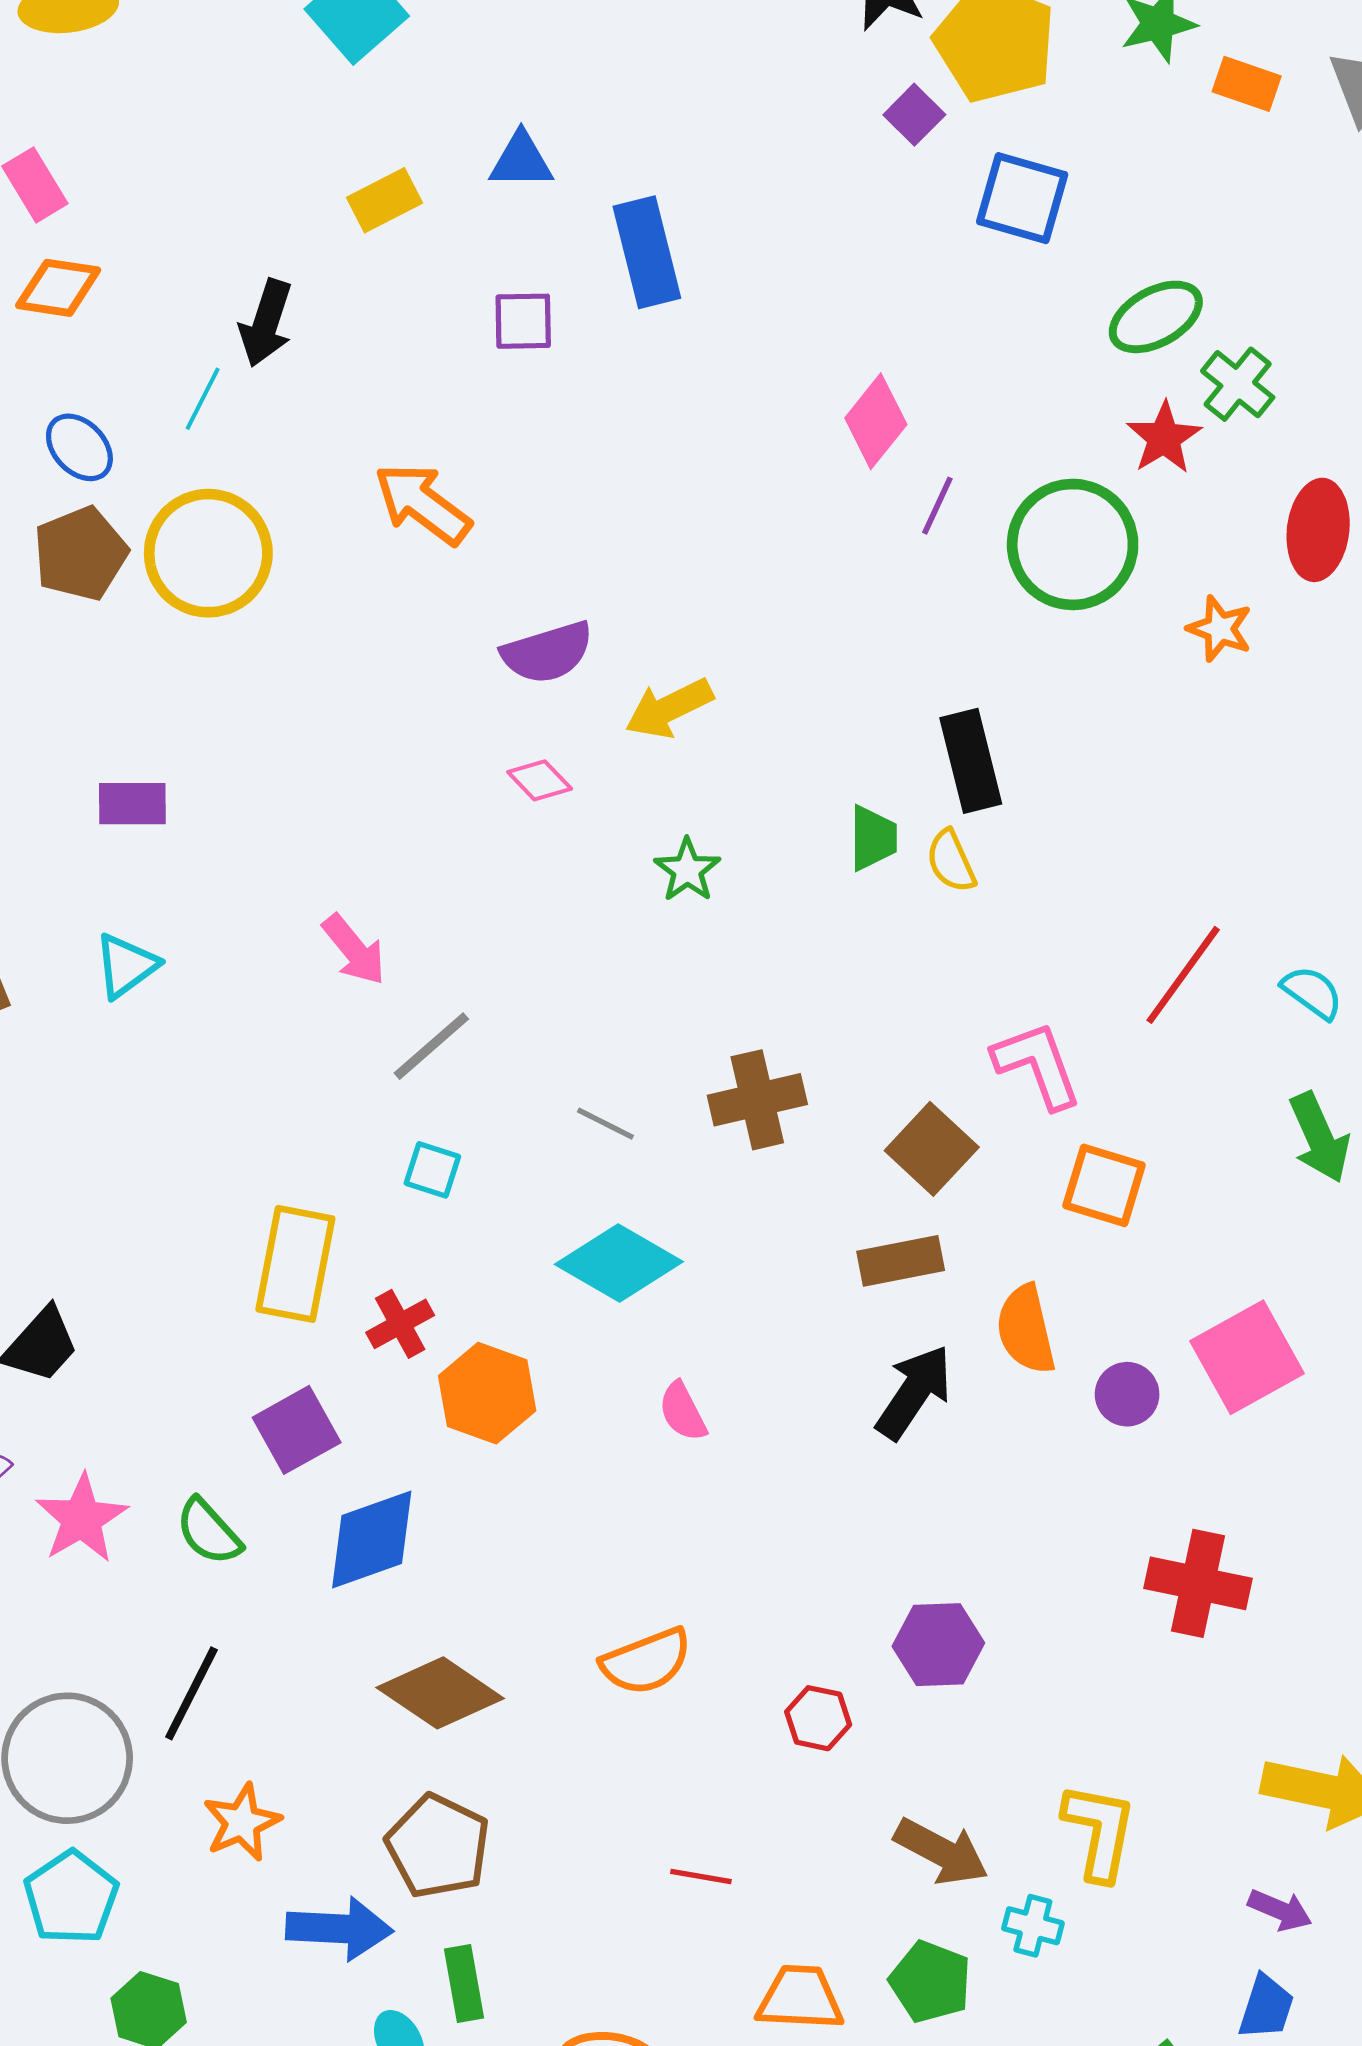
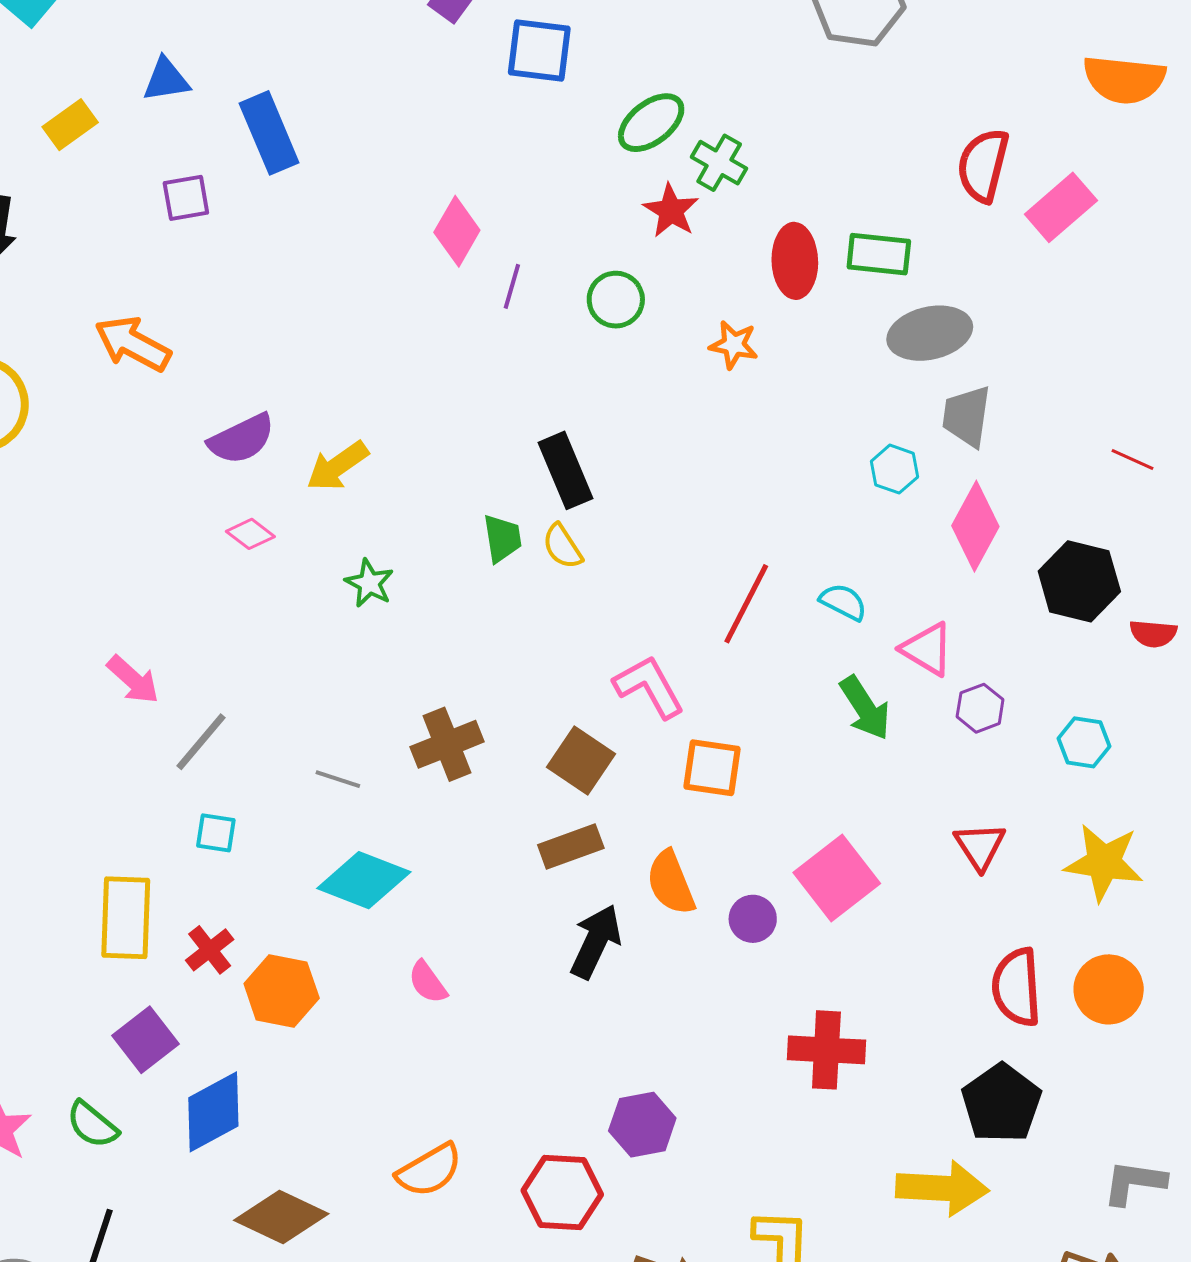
green circle: (1073, 544) -> (616, 300), size x0.6
red hexagon: (818, 1718) -> (562, 1192), size x1.6

